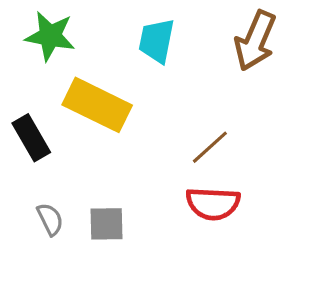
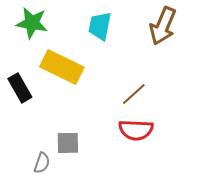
gray semicircle: (50, 219) -> (42, 163), moved, turned 45

